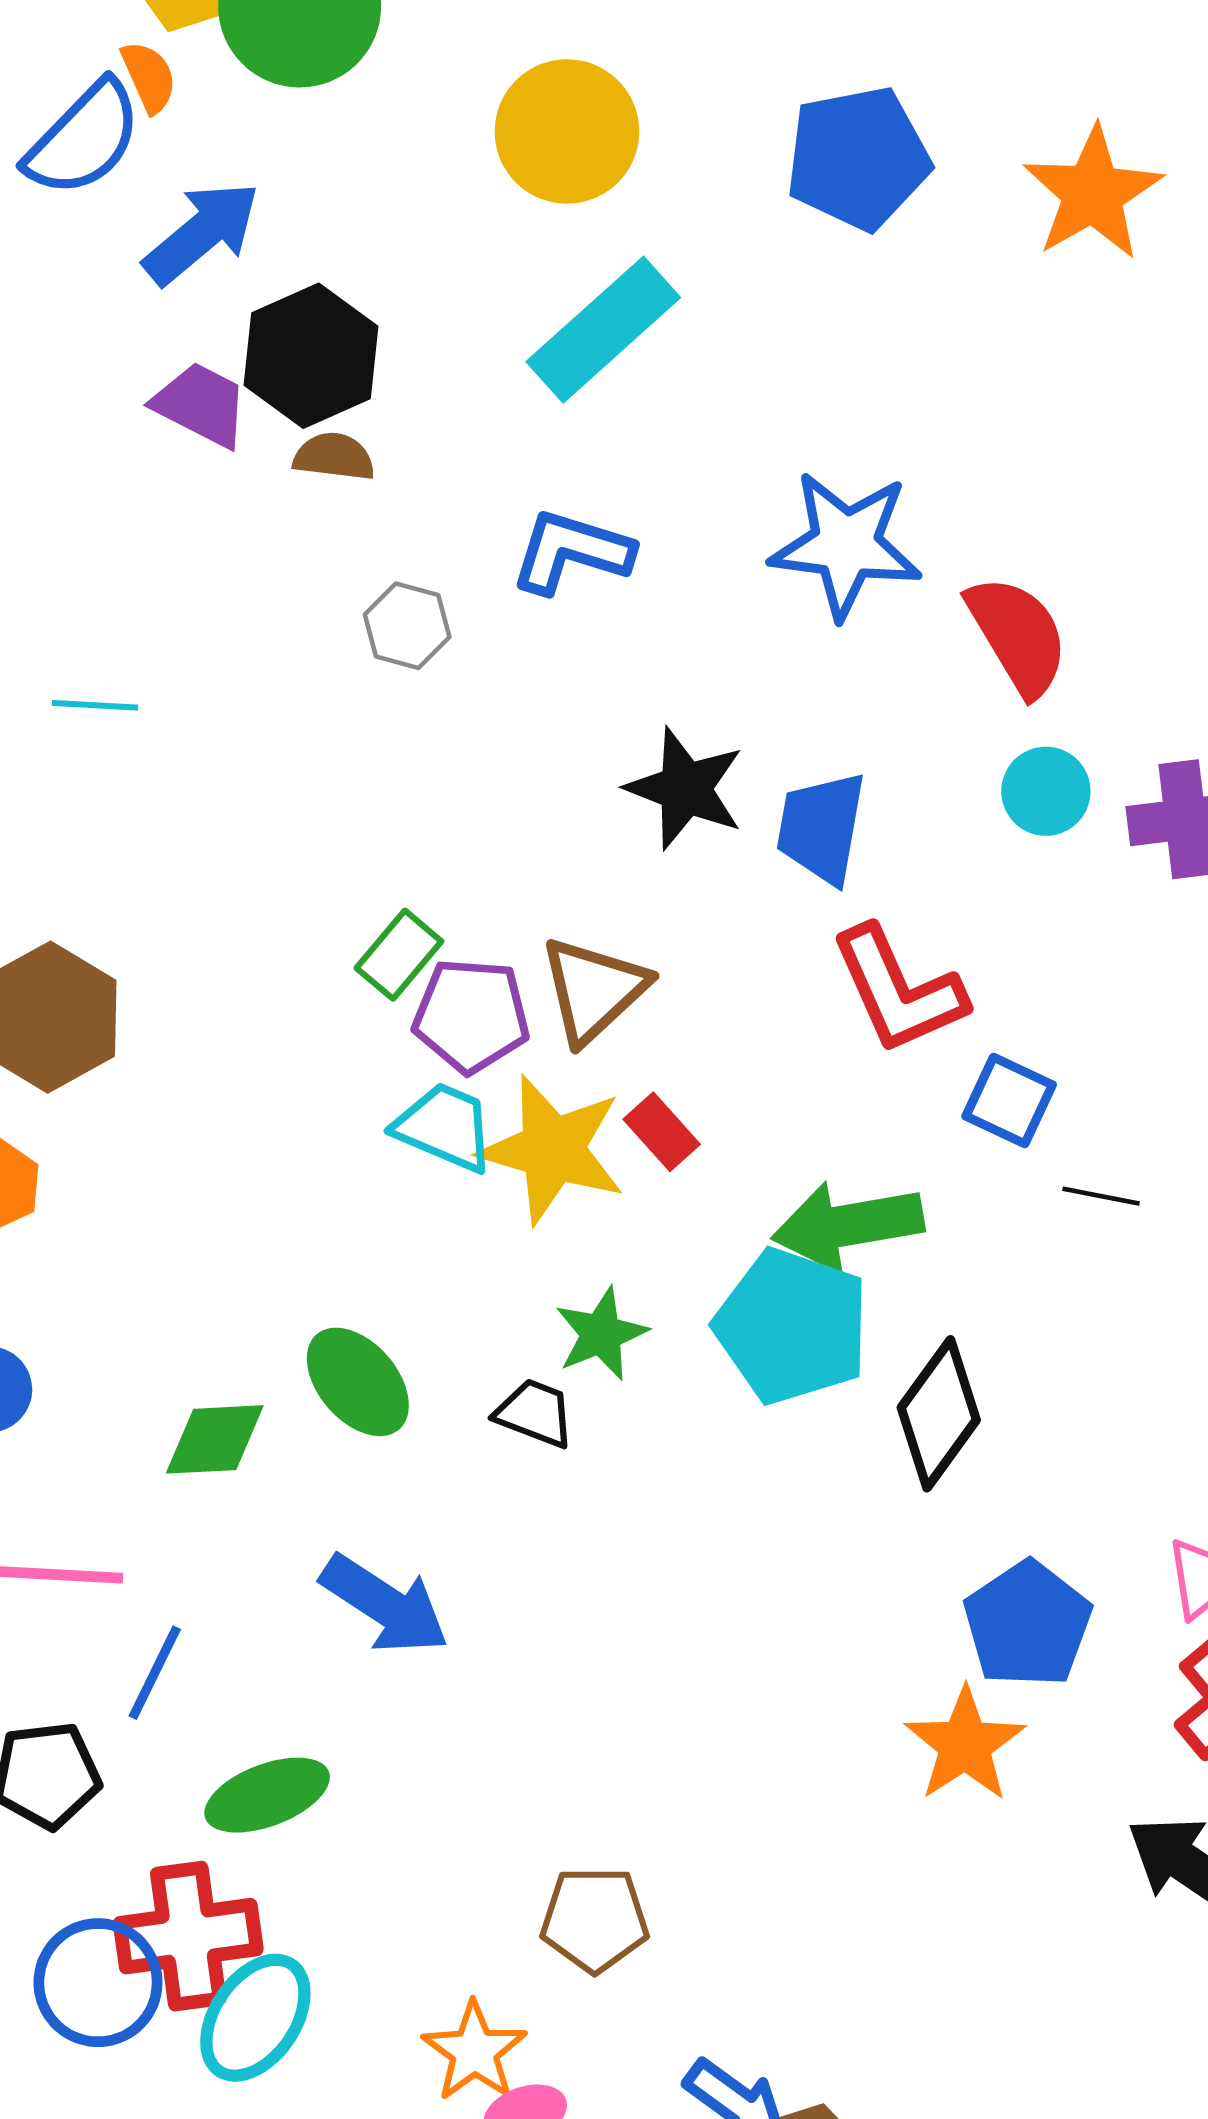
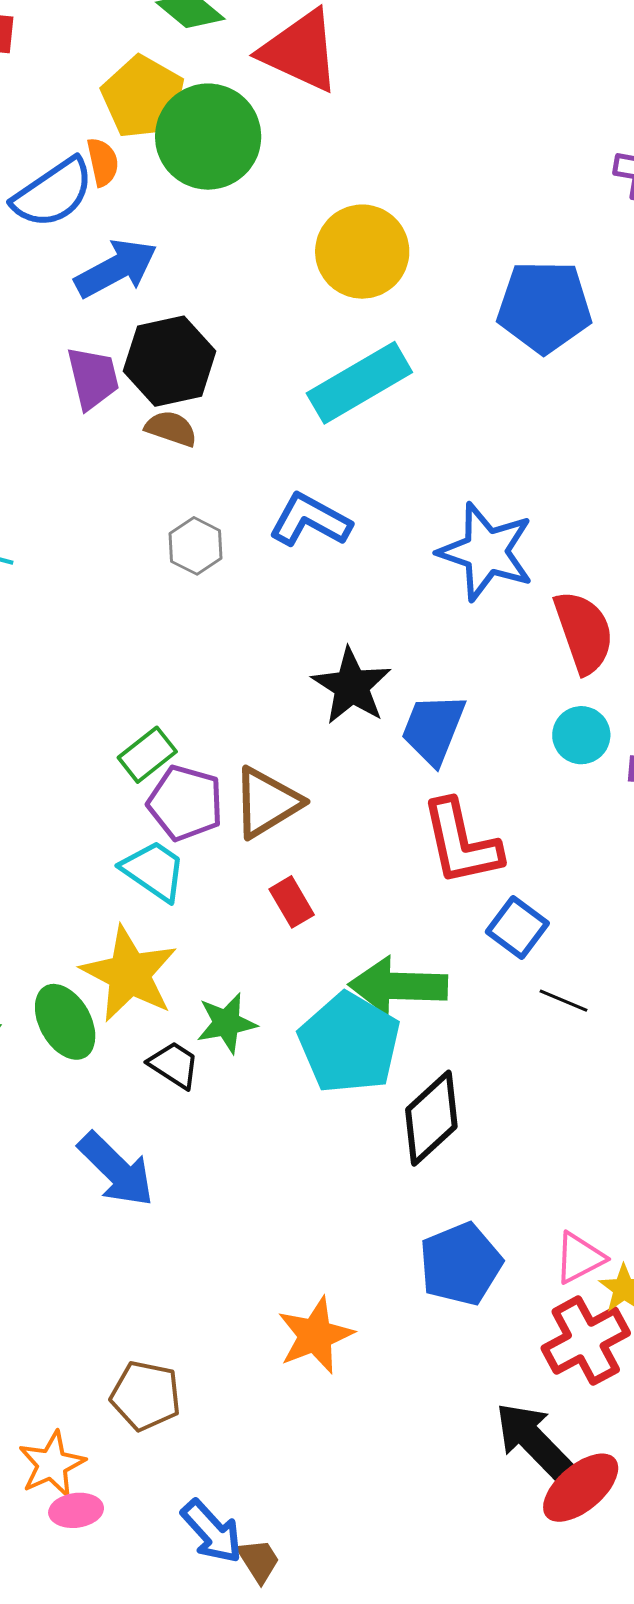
purple trapezoid: (201, 405) -> (93, 378), turned 38
yellow star: (552, 1150) -> (129, 974), moved
blue arrow: (385, 1605) -> (116, 1169), moved
orange star: (965, 1745) -> (315, 1335), moved

